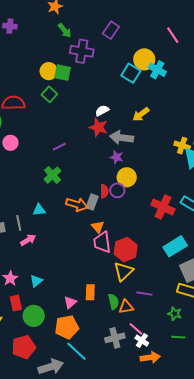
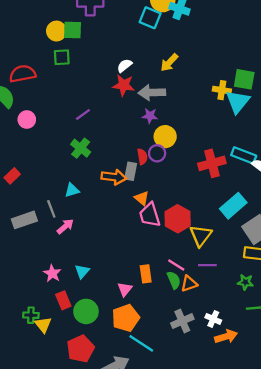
green square: (49, 94) -> (62, 57), turned -35
red cross: (163, 207) -> (212, 163), turned -30
yellow triangle: (123, 271) -> (201, 236), moved
pink line: (136, 329) -> (176, 265), moved

